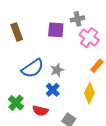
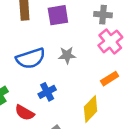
purple square: (56, 30) -> (58, 15), moved, turned -30
gray star: (57, 70) -> (67, 55), moved

